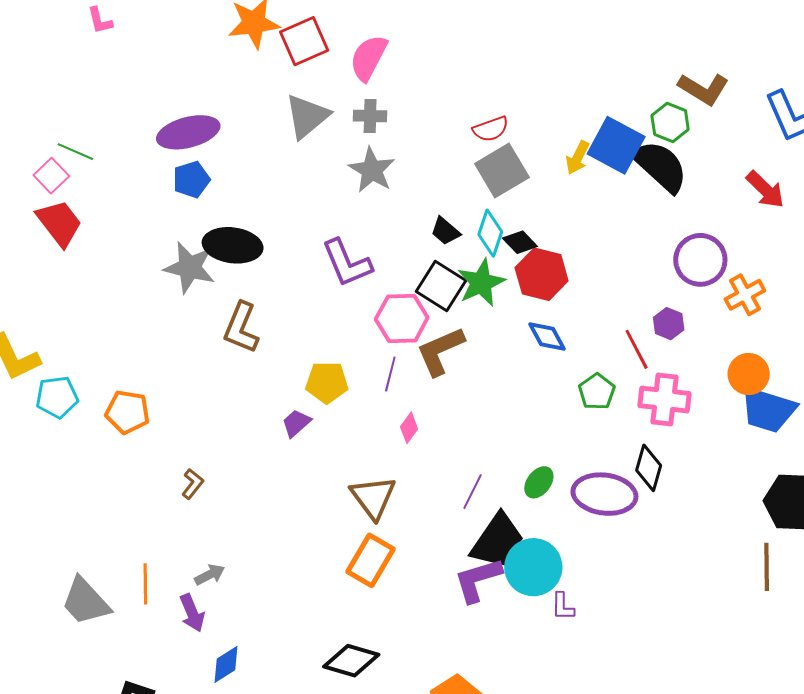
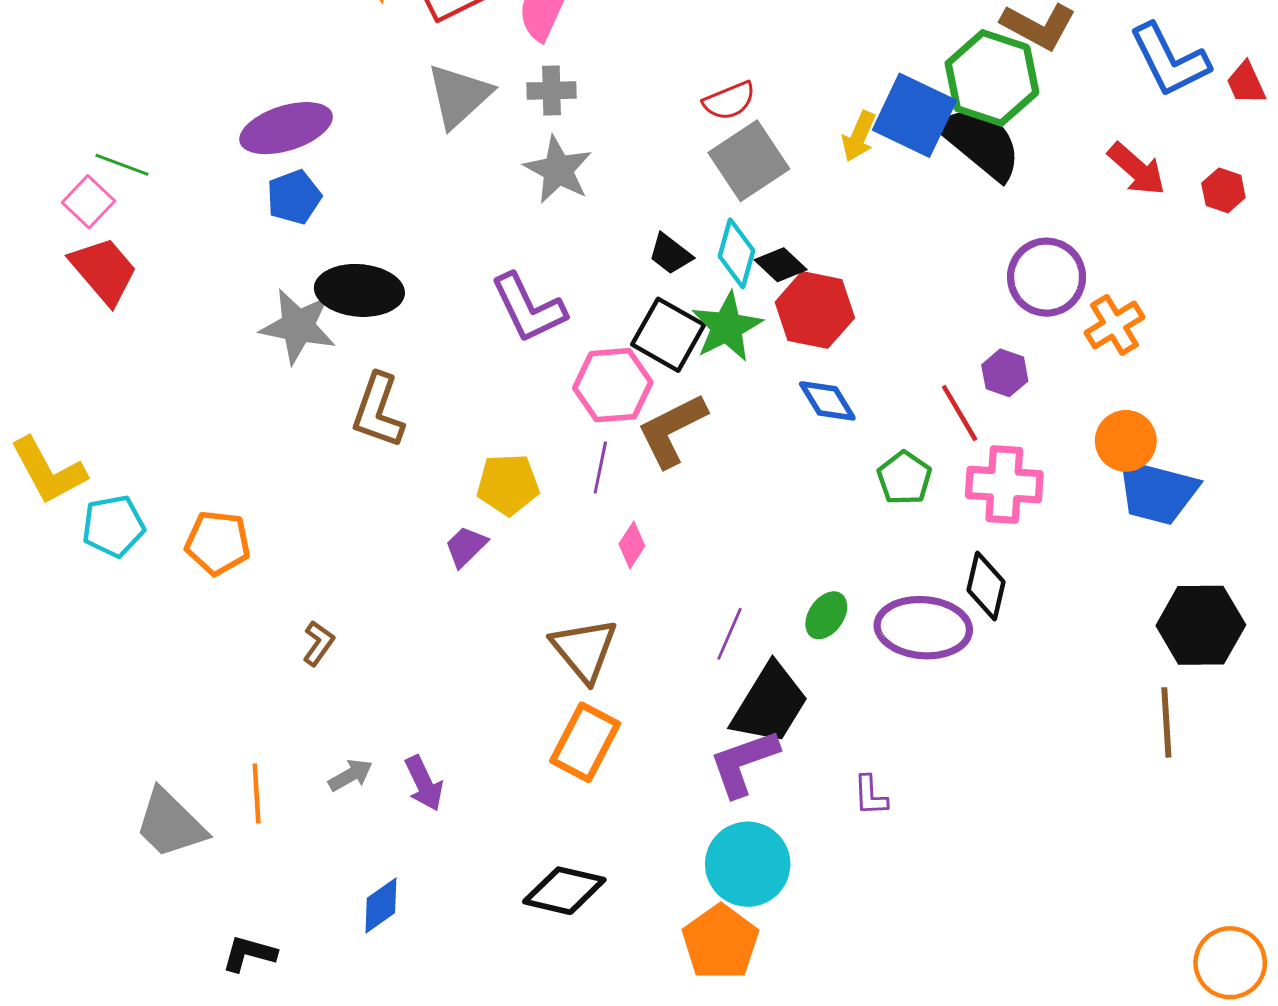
green hexagon: (670, 122) -> (992, 78), size x1.6
cyan circle: (533, 567) -> (748, 864), moved
purple arrow: (192, 613) -> (424, 783), moved

